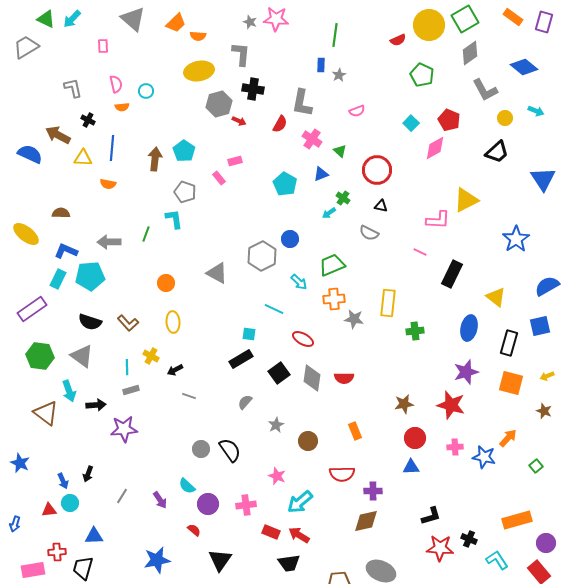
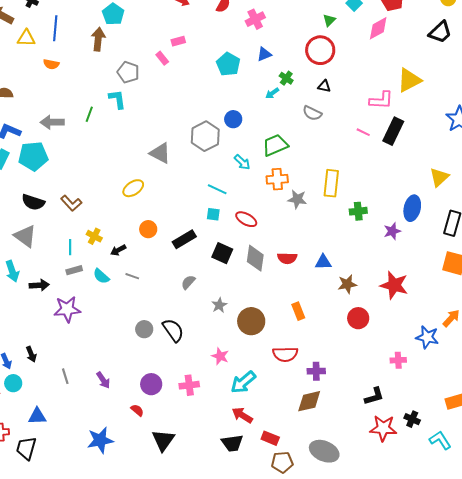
pink cross: (312, 139) -> (255, 19), turned 30
cyan pentagon: (184, 151) -> (113, 14), moved
green triangle: (340, 151) -> (329, 20), moved, turned 32
black rectangle: (452, 274) -> (393, 131), moved
orange circle: (166, 283) -> (148, 229), moved
yellow triangle: (496, 297) -> (439, 177), turned 40
yellow ellipse: (173, 322) -> (133, 188), moved, turned 60
cyan square: (249, 334) -> (213, 214), moved
purple star: (466, 372) -> (392, 231), moved, size x0.7
black square: (279, 373) -> (222, 253), turned -30
brown circle: (308, 441) -> (251, 321), size x1.4
pink cross: (455, 447) -> (398, 360), moved
blue triangle: (411, 467) -> (323, 262), moved
black arrow: (88, 474) -> (31, 354), turned -42
cyan semicircle: (187, 486) -> (101, 276), moved
gray line: (122, 496) -> (65, 376), turned -49
red rectangle: (271, 532) -> (270, 438), moved

